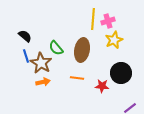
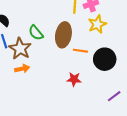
orange line: (77, 78) -> (80, 51), moved
red star: (102, 86) -> (74, 79), moved

